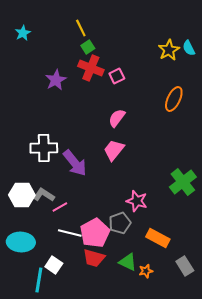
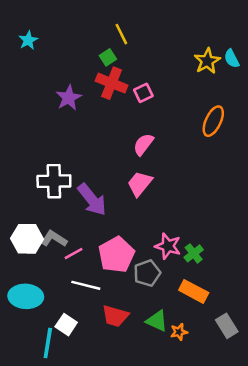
yellow line: (81, 28) -> (121, 34), moved
green cross: (183, 182) -> (194, 253), moved, size x0.6
pink pentagon: (95, 233) -> (116, 255), moved

